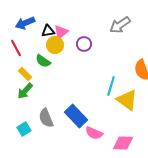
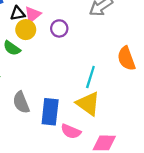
yellow triangle: (127, 100) -> (88, 104), moved
blue rectangle: (76, 116) -> (50, 112), turned 50
gray semicircle: (46, 118) -> (21, 102), moved

